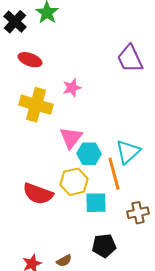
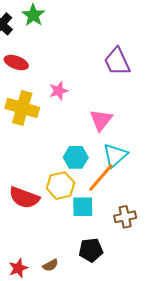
pink triangle: (71, 138) -> (101, 120), moved
orange line: (114, 174) -> (101, 177), turned 56

